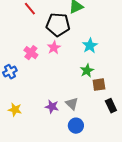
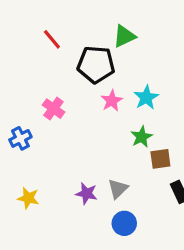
pink star: (54, 48) -> (112, 101), moved
gray triangle: (72, 104) -> (118, 189), turned 32

